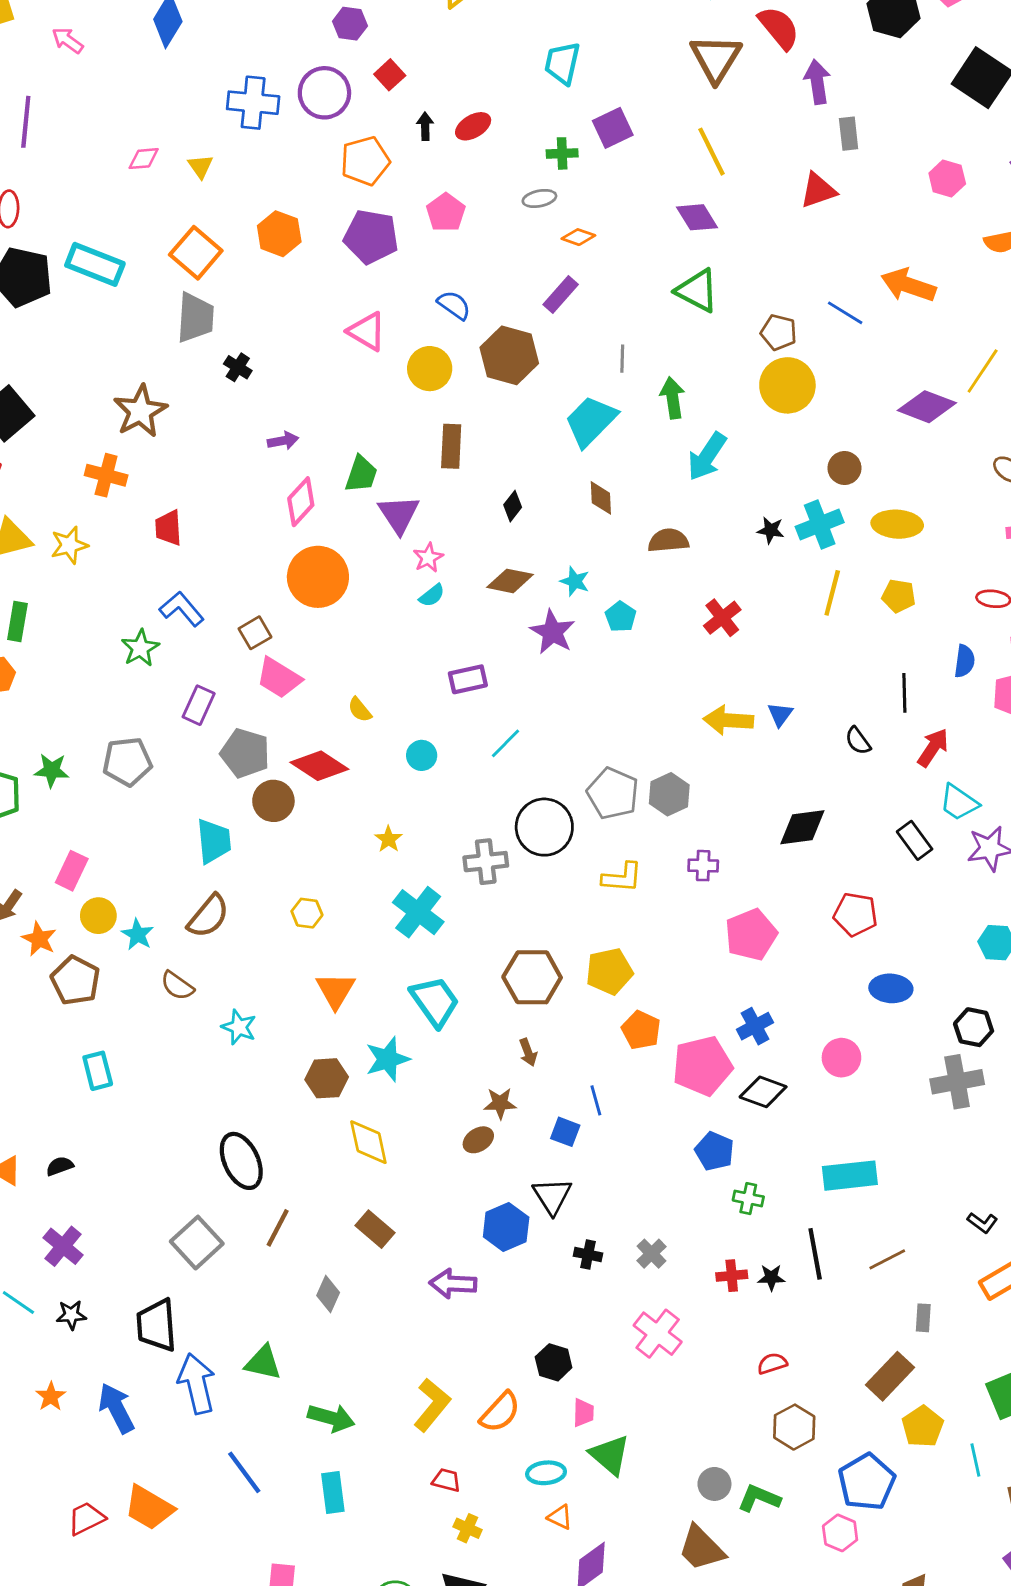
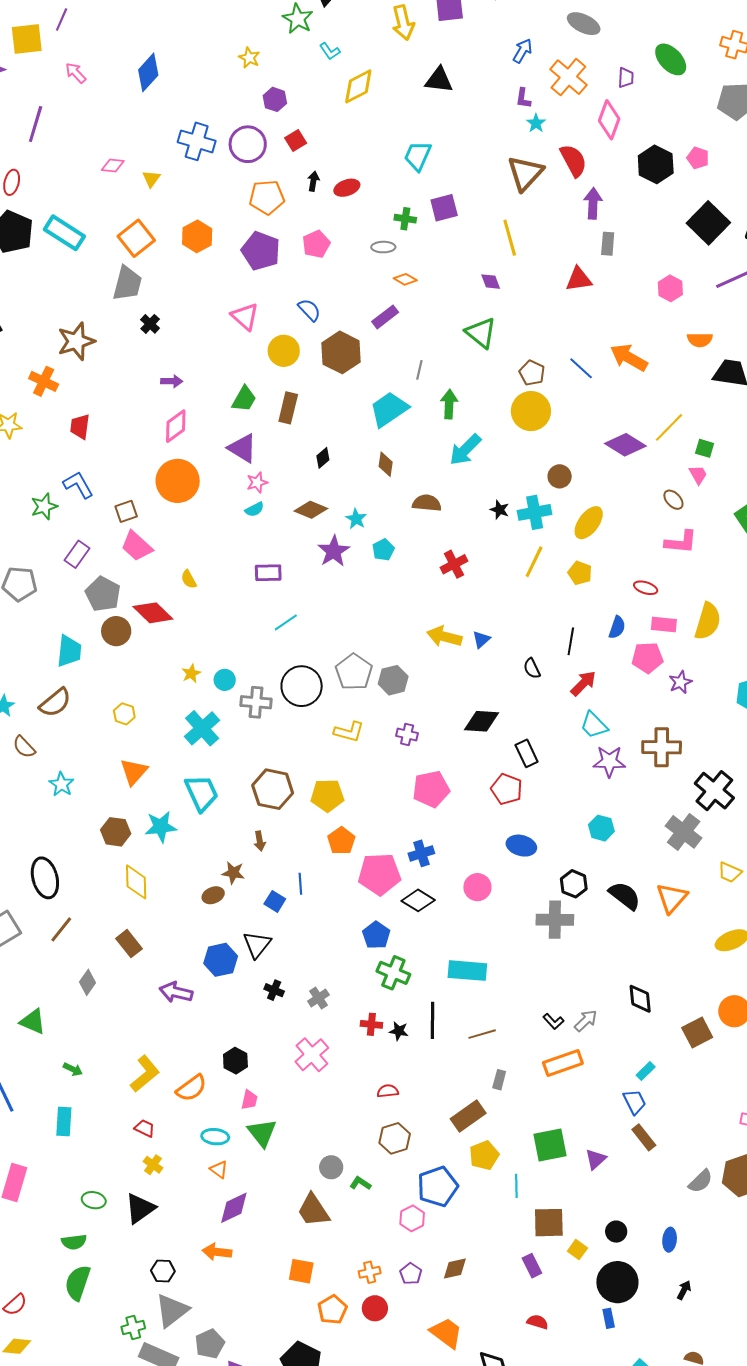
purple diamond: (697, 217) -> (491, 282), size x0.7
green trapezoid: (361, 474) -> (244, 399), moved
purple triangle: (399, 514) -> (242, 448), turned -36
yellow ellipse: (897, 524) -> (589, 523), turned -68
cyan circle: (422, 755) -> (225, 680), moved
black rectangle: (915, 840) -> (527, 753), moved
green cross: (748, 1199) -> (393, 973), size x1.5
green arrow: (331, 1418) -> (73, 1069), size x0.6
green L-shape: (759, 1498) -> (360, 1183), size x0.7

